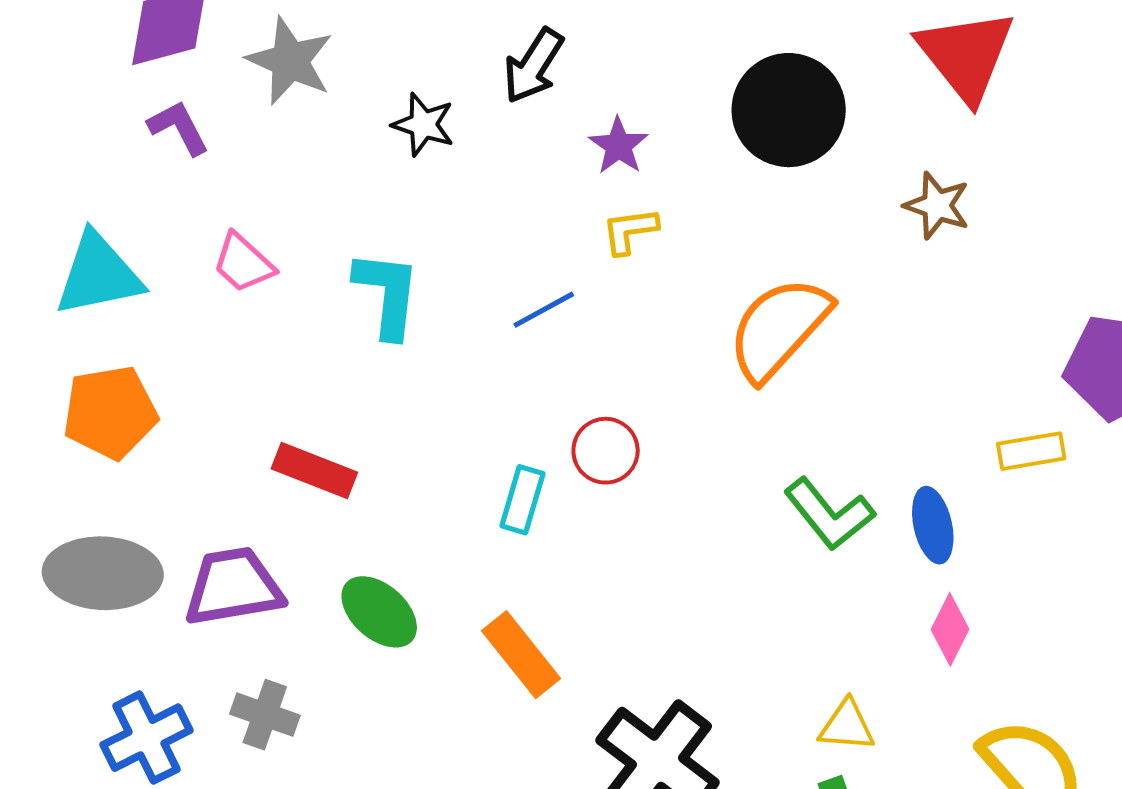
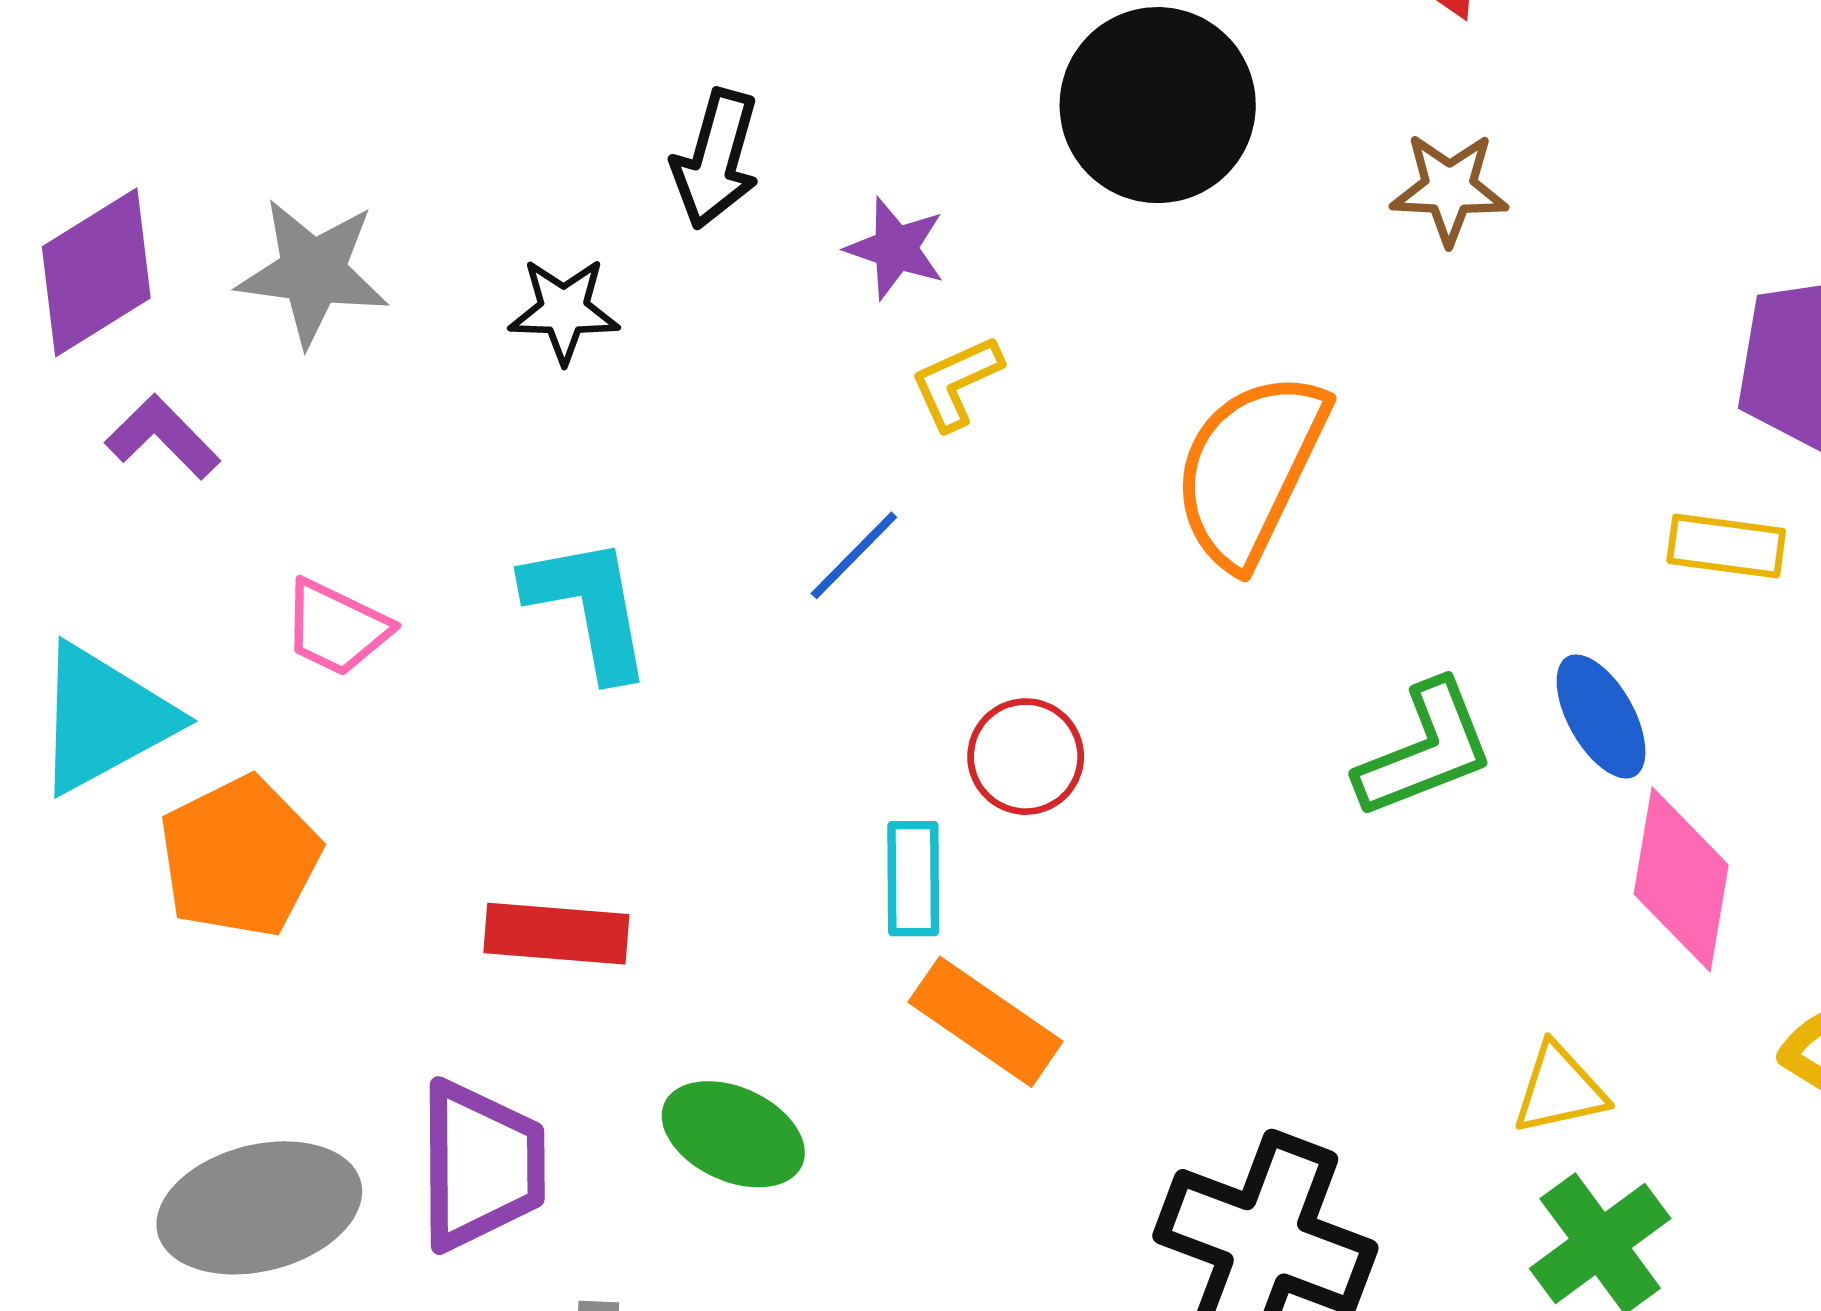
orange pentagon: (110, 412) -> (240, 857), moved
yellow rectangle: (1031, 451) -> (1726, 546), turned 34
green L-shape: (829, 514) -> (1425, 750), turned -56
purple trapezoid: (233, 587) -> (481, 1165), turned 116
pink diamond: (950, 629) -> (1681, 879), size x1.5
orange rectangle: (521, 655) -> (986, 1022), moved

